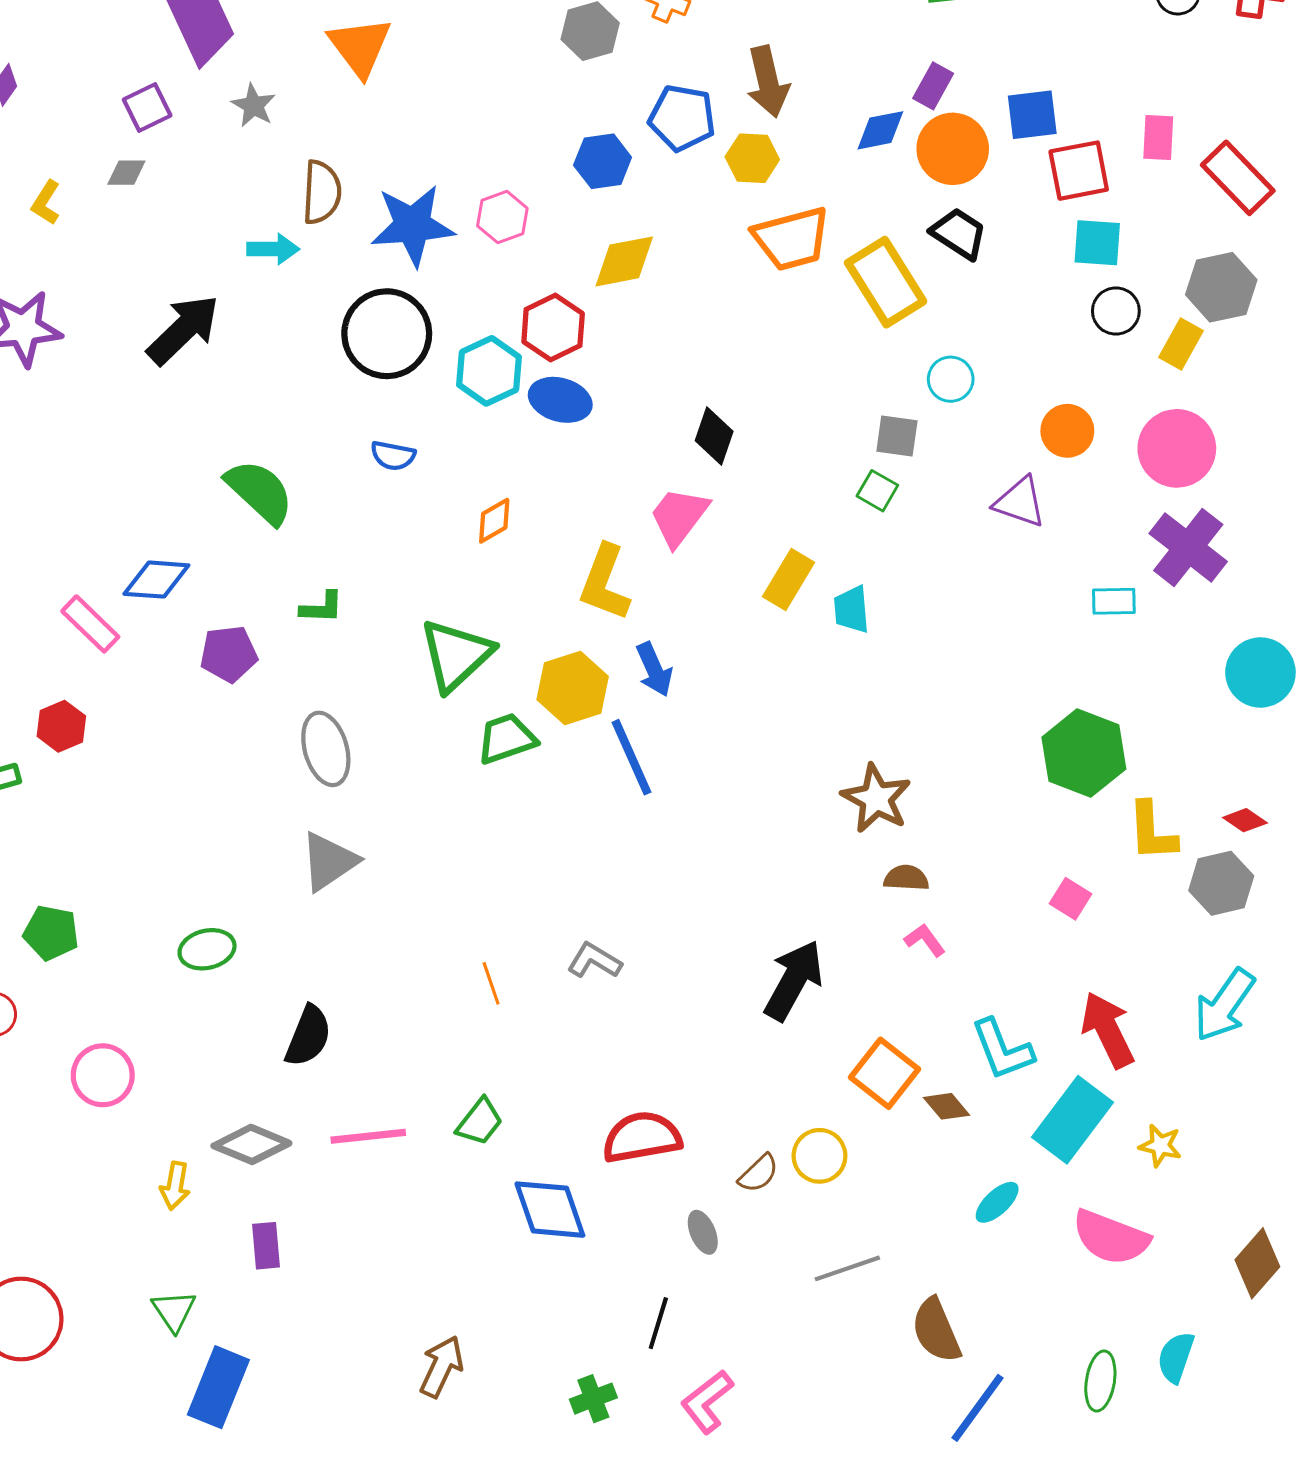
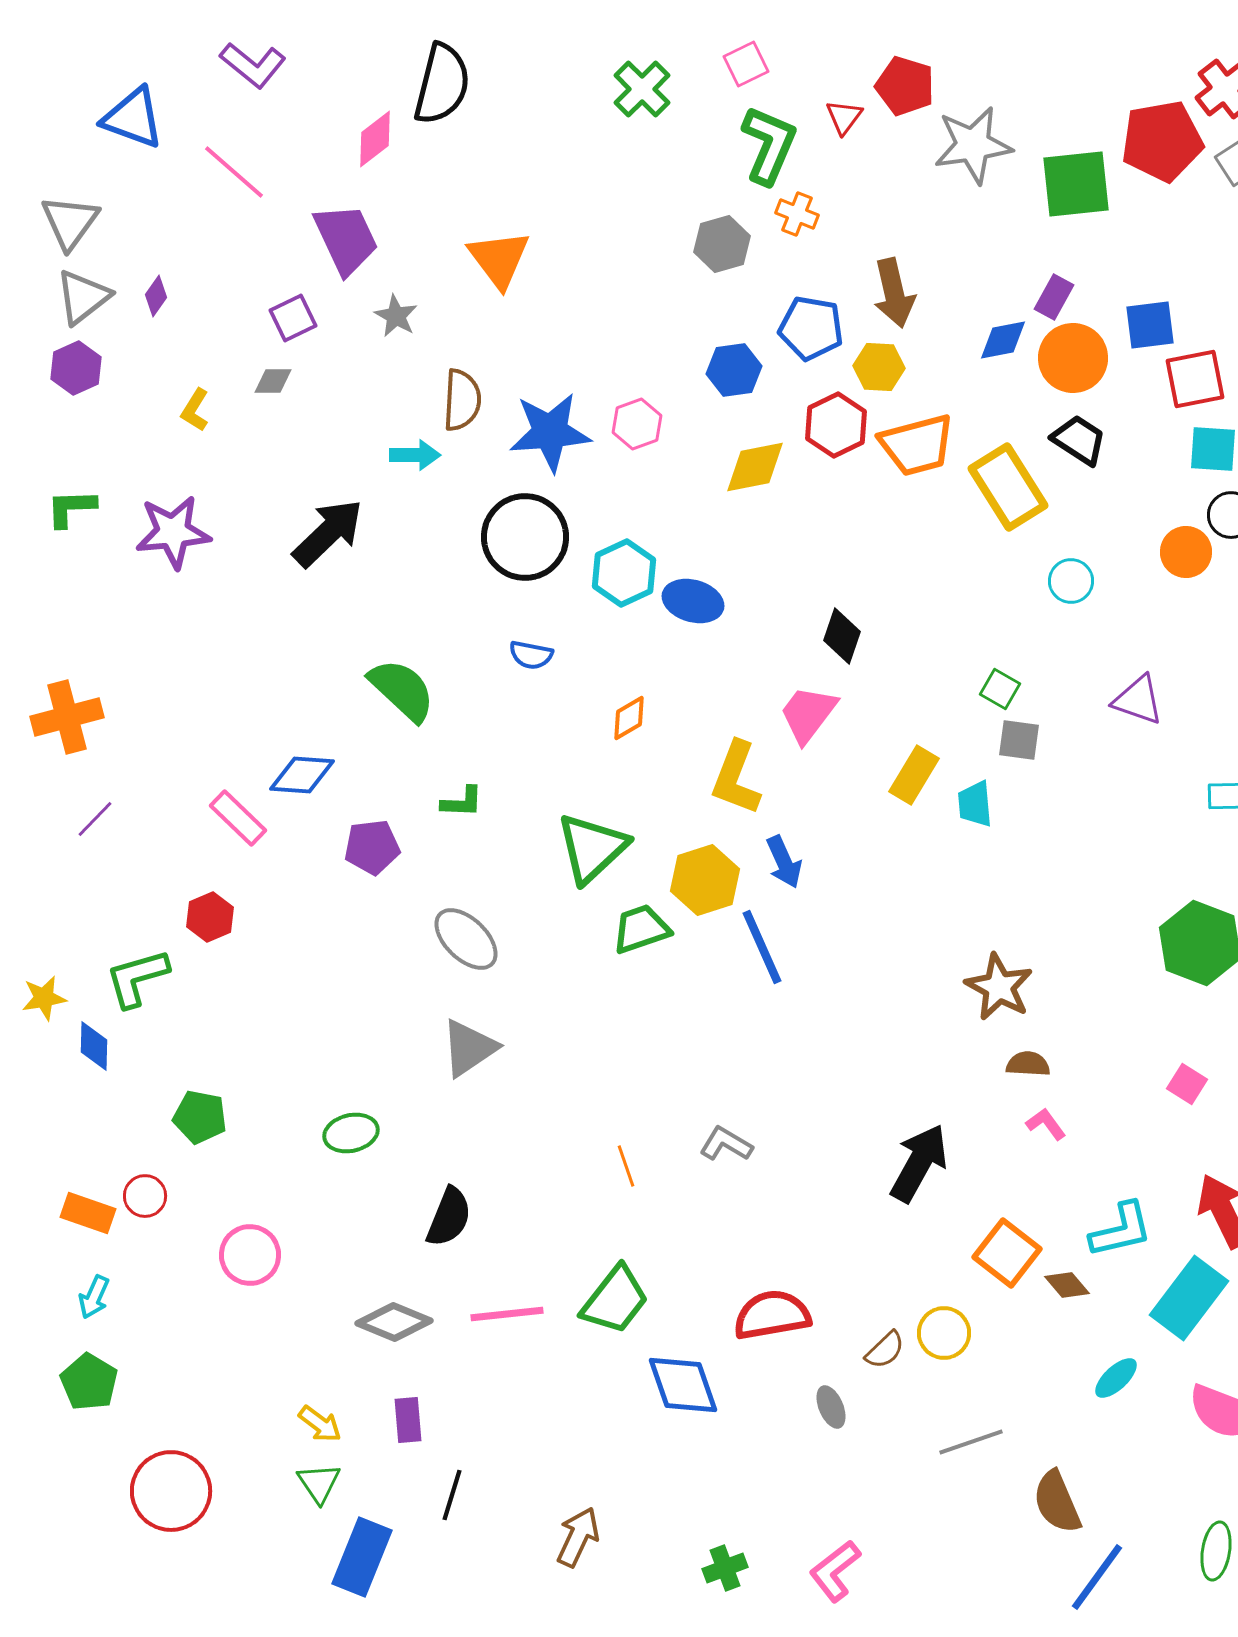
red hexagon: (553, 328) -> (836, 425), moved
orange circle: (1067, 431) -> (1186, 552), moved
gray square: (897, 436) -> (1019, 740), moved
gray ellipse: (326, 749) -> (466, 939), turned -30
cyan L-shape: (1002, 1049) -> (1121, 1230), turned -82
green trapezoid: (480, 1122) -> (615, 1300), size x1.5
yellow arrow: (175, 1186) -> (320, 1424), moved, turned -63
black line: (658, 1323) -> (452, 1495), moved

